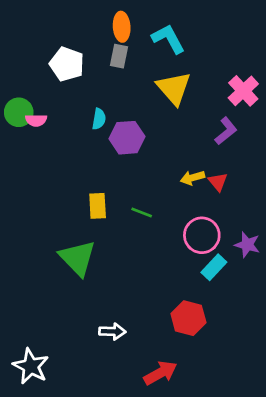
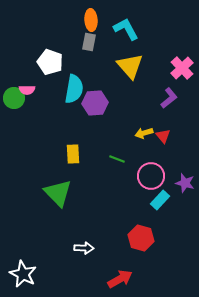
white pentagon: (67, 64) -> (50, 62), moved
green circle: (19, 112) -> (14, 98), moved
cyan semicircle: (99, 119) -> (74, 89), size x1.8
green line: (142, 213) -> (117, 159), moved

